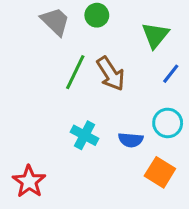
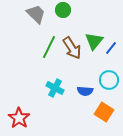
green triangle: (155, 35) -> (94, 41), moved

